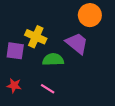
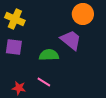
yellow cross: (36, 37) -> (15, 19), moved
red star: (14, 85) -> (19, 88), moved

